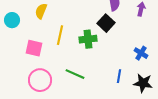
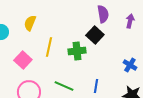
pink square: (34, 48) -> (23, 60), turned 30
blue line: (119, 76) -> (96, 86), moved

